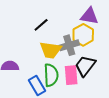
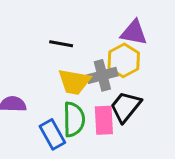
black line: (41, 25) -> (61, 44), turned 49

